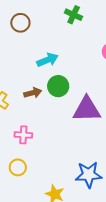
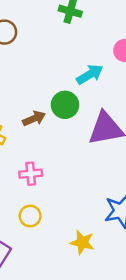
cyan arrow: (47, 60) -> (90, 74), moved

